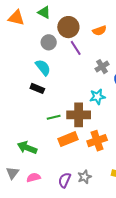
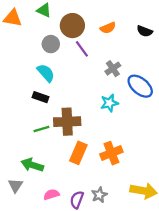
brown cross: (79, 115) -> (67, 122), moved
green line: (54, 117) -> (41, 129), moved
orange rectangle: (68, 139) -> (78, 153), turned -42
gray triangle: (12, 173) -> (15, 185), moved
pink semicircle: (34, 178) -> (51, 195), moved

